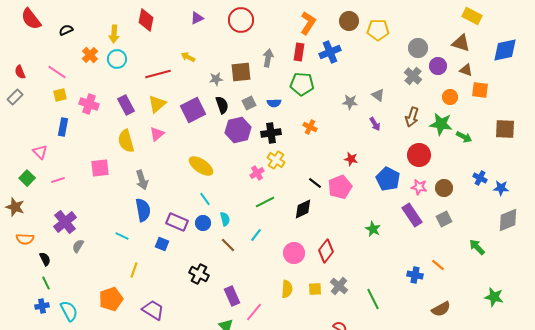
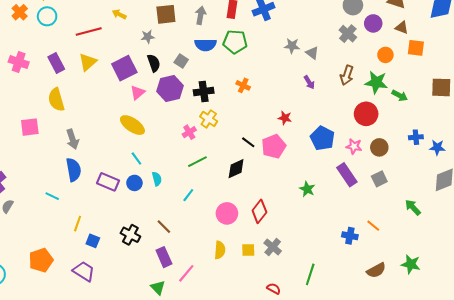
brown square: (241, 72) -> (166, 14), moved
gray star: (350, 102) -> (292, 46), moved
gray square: (249, 103) -> (181, 61), turned -32
blue semicircle: (274, 103) -> (206, 45), moved, size x1.5
pink triangle: (157, 134) -> (138, 93), moved
red circle: (419, 155) -> (366, 114), moved
blue cross: (480, 178) -> (416, 137), turned -32
blue square: (162, 244) -> (93, 241), moved
brown line: (228, 245) -> (164, 227), moved
yellow line: (134, 270) -> (78, 224), moved
green star: (494, 297) -> (411, 264), moved
green line: (373, 299) -> (310, 274), moved, turned 45

